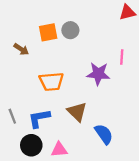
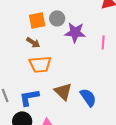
brown arrow: (21, 49) -> (33, 42), moved
purple star: (98, 74) -> (75, 32), moved
blue semicircle: (104, 134) -> (88, 97), moved

